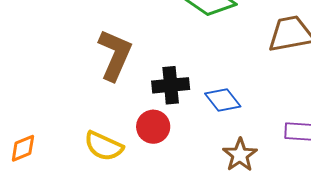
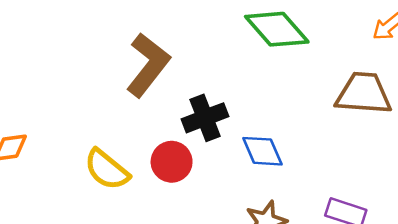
black cross: (171, 85) -> (205, 118), turned -30

